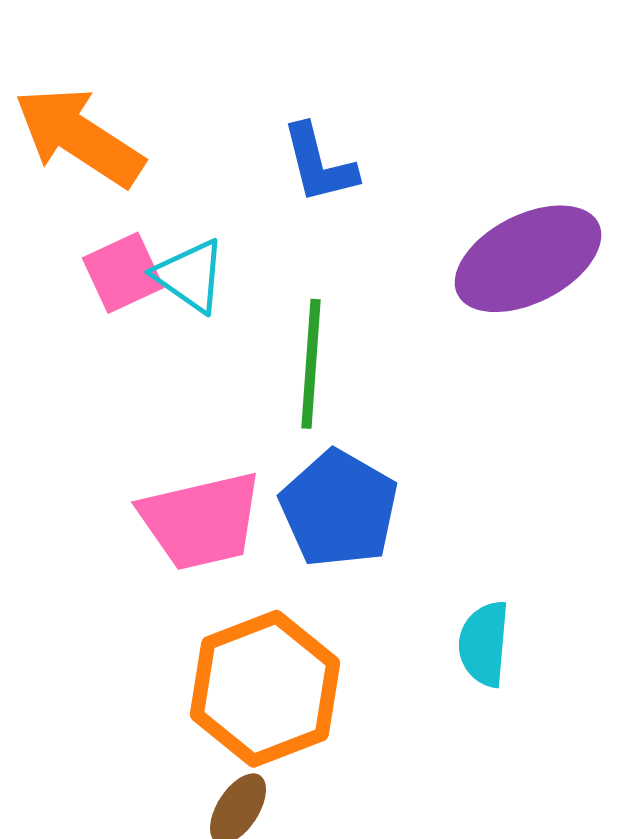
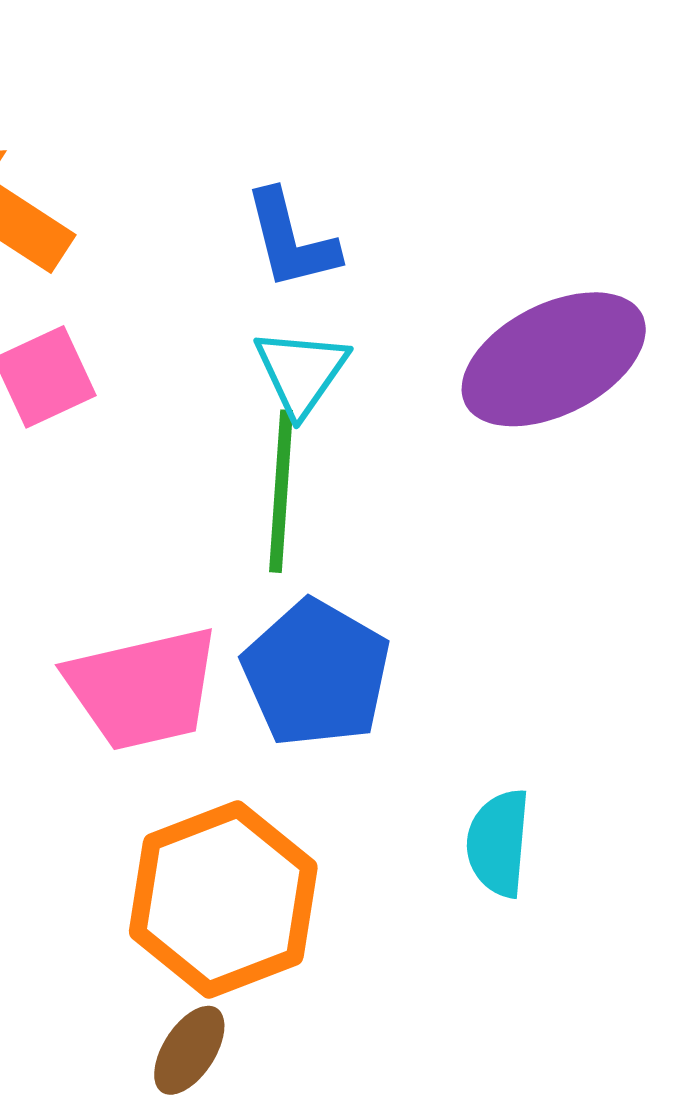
cyan triangle: (190, 276) -> (301, 372), moved, turned 30

